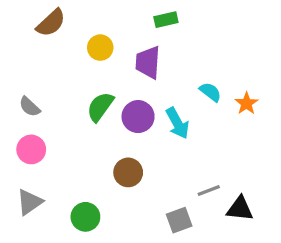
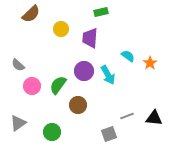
green semicircle: (100, 107) -> (58, 85), moved
pink circle: (31, 149) -> (32, 86), moved
black triangle: (240, 209) -> (154, 118), moved

